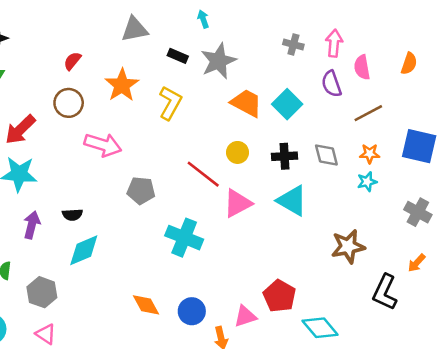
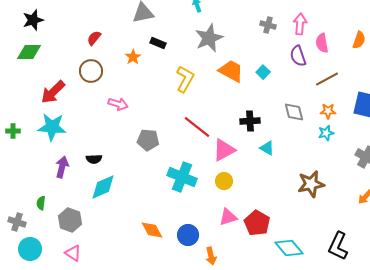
black rectangle: (178, 56) -> (158, 43), moved
orange star: (122, 85) -> (133, 57), size x0.6
yellow L-shape: (170, 103) -> (185, 79), moved
cyan square: (287, 104) -> (263, 72), size x0.6
pink arrow: (103, 145) -> (118, 104), size x0.7
yellow circle: (238, 152) -> (224, 181), moved
black cross: (285, 156) -> (250, 121), moved
cyan triangle: (292, 201) -> (267, 148), size x0.6
black L-shape: (385, 292) -> (338, 246), moved
pink triangle: (245, 316) -> (228, 217), moved

